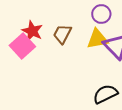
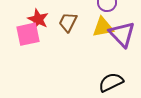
pink square: (22, 46) -> (28, 34), turned 30

